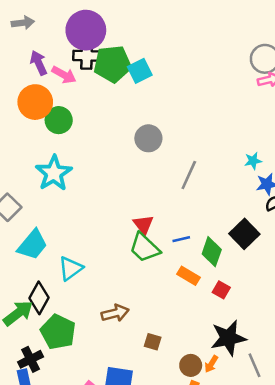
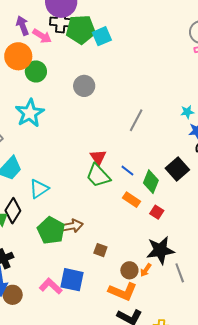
gray circle: (148, 138) -> (84, 86), moved
blue line: (181, 239) -> (127, 171), turned 48
green pentagon: (58, 332) -> (51, 230), moved

